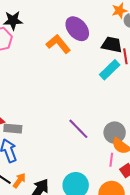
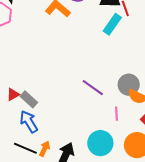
gray rectangle: (13, 129) -> (29, 99), turned 48
pink line: (111, 160) -> (117, 114), moved

